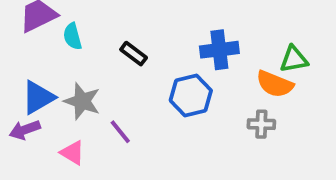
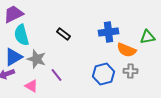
cyan semicircle: (73, 36) -> (21, 35), moved, size x1.5
orange semicircle: (275, 84) -> (126, 50), moved
blue hexagon: (191, 96) -> (103, 74), moved

